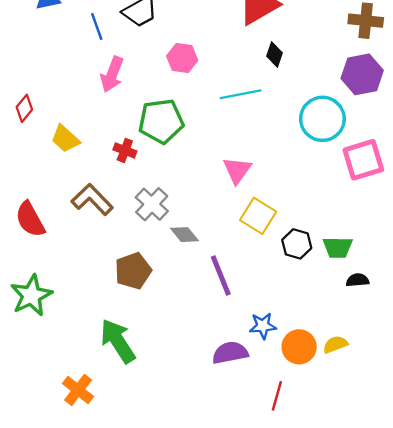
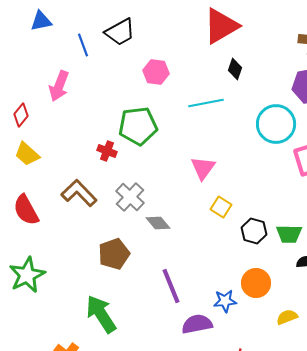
pink arrow: (112, 74) -> (59, 86), moved
yellow trapezoid: (65, 139) -> (27, 154), moved
yellow square: (258, 216) -> (221, 207), size x0.7
purple line: (221, 276) -> (171, 286), moved
orange circle: (299, 347) -> (256, 283), moved

